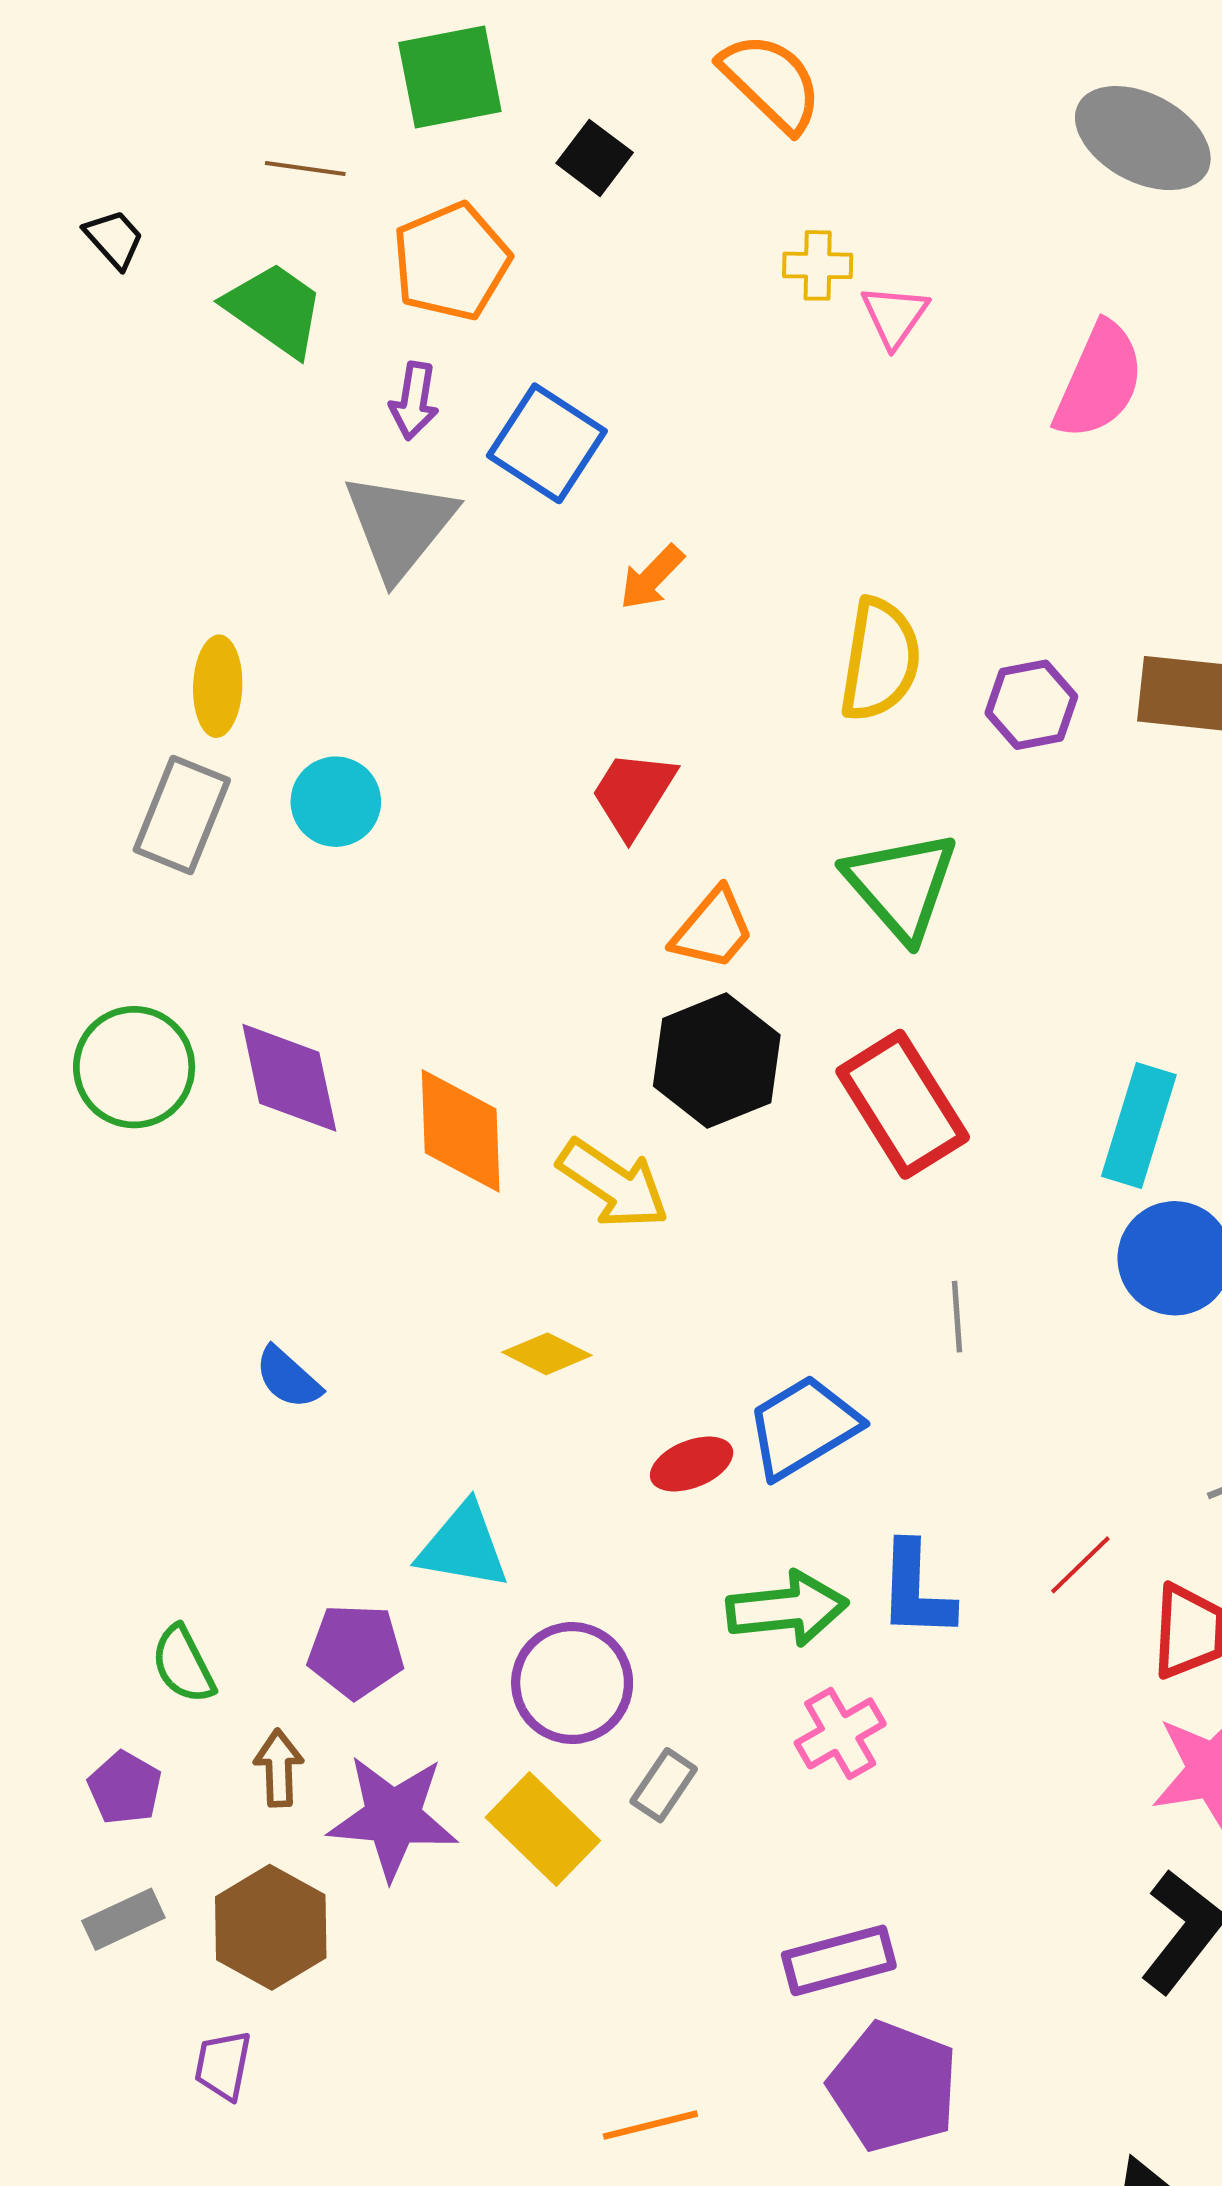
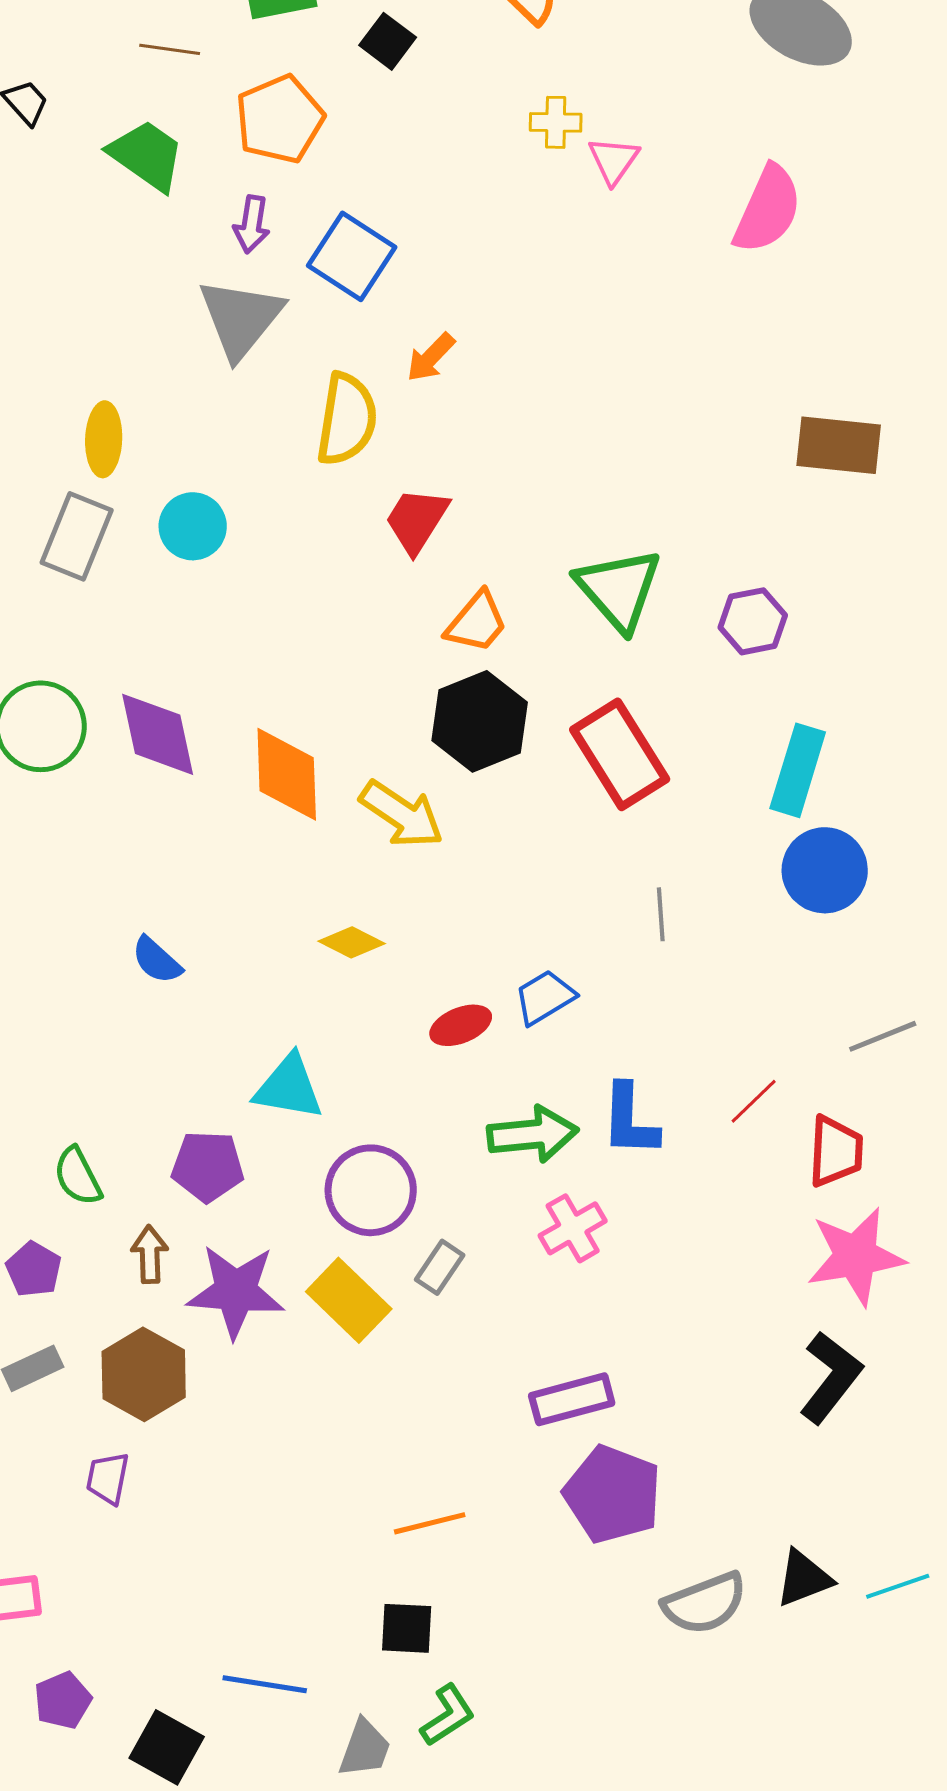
yellow semicircle: (880, 660) -> (347, 419), moved
purple hexagon: (1031, 705) -> (753, 621), moved
blue trapezoid: (803, 1427) -> (545, 997), size x0.7

